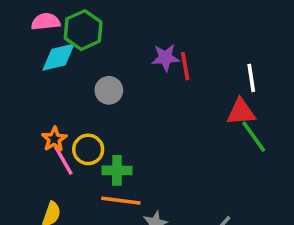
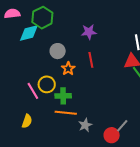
pink semicircle: (46, 22) -> (12, 14), moved
red line: (185, 66) -> (91, 60), moved
orange star: (54, 139) -> (68, 69), moved

